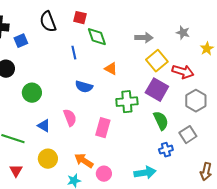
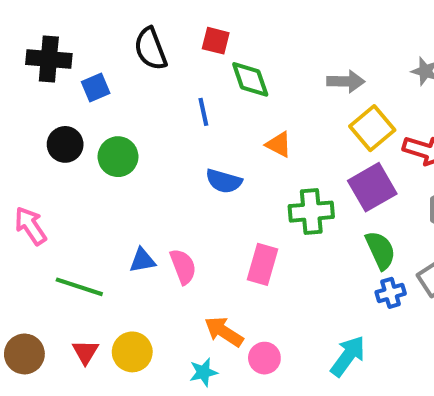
purple square: (157, 90) -> (372, 187), turned 30
green circle: (32, 93) -> (118, 157), moved
pink semicircle: (70, 118) -> (183, 266), moved
blue triangle: (44, 126) -> (142, 260), turned -40
blue cross: (166, 150) -> (391, 293), moved
yellow circle: (48, 159) -> (132, 352), moved
cyan arrow: (145, 173) -> (348, 356), turned -45

